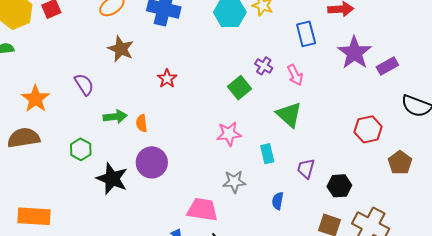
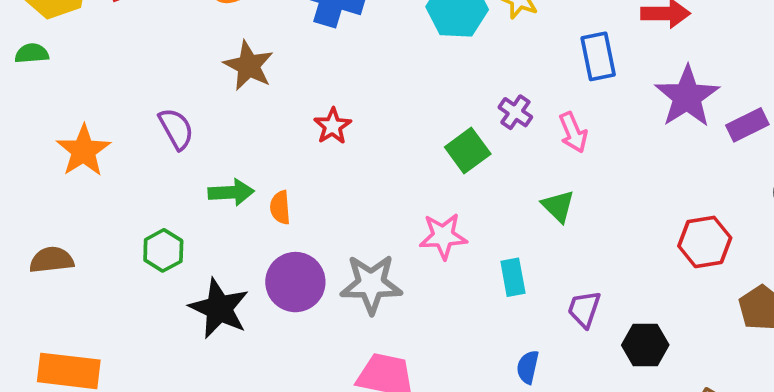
green triangle: (289, 115) -> (558, 206), size x0.7
brown semicircle: (24, 138) -> (52, 260), moved, size x0.7
gray star: (234, 182) -> (371, 284), moved, size x1.4

